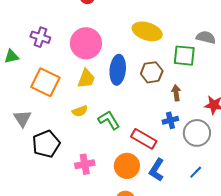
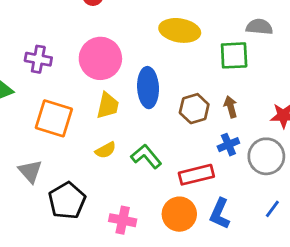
brown hexagon: (152, 72) -> (194, 109), moved
red rectangle: (144, 139) -> (196, 175), turned -35
pink cross: (85, 164) -> (123, 220), turned 30

